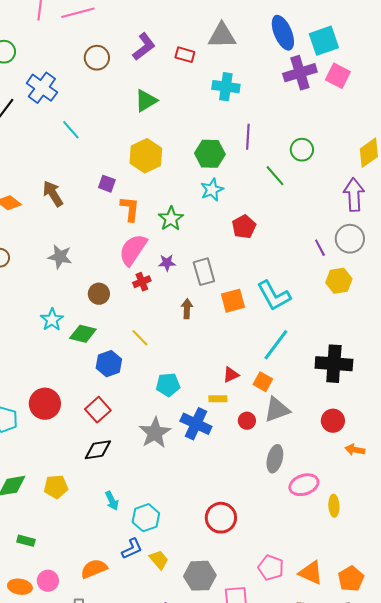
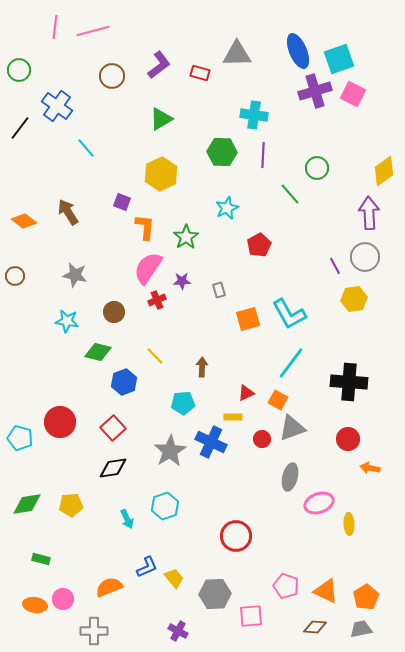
cyan cross: (226, 87) -> (254, 115), moved
green hexagon: (210, 154) -> (222, 152), moved
gray rectangle: (204, 272) -> (219, 290), size x0.6
brown arrow: (187, 309) -> (202, 367), moved
cyan star: (52, 320) -> (67, 321), moved, turned -30
cyan hexagon: (146, 518) -> (165, 506), moved

